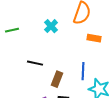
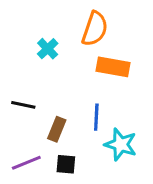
orange rectangle: (94, 38) -> (113, 67), size x1.5

